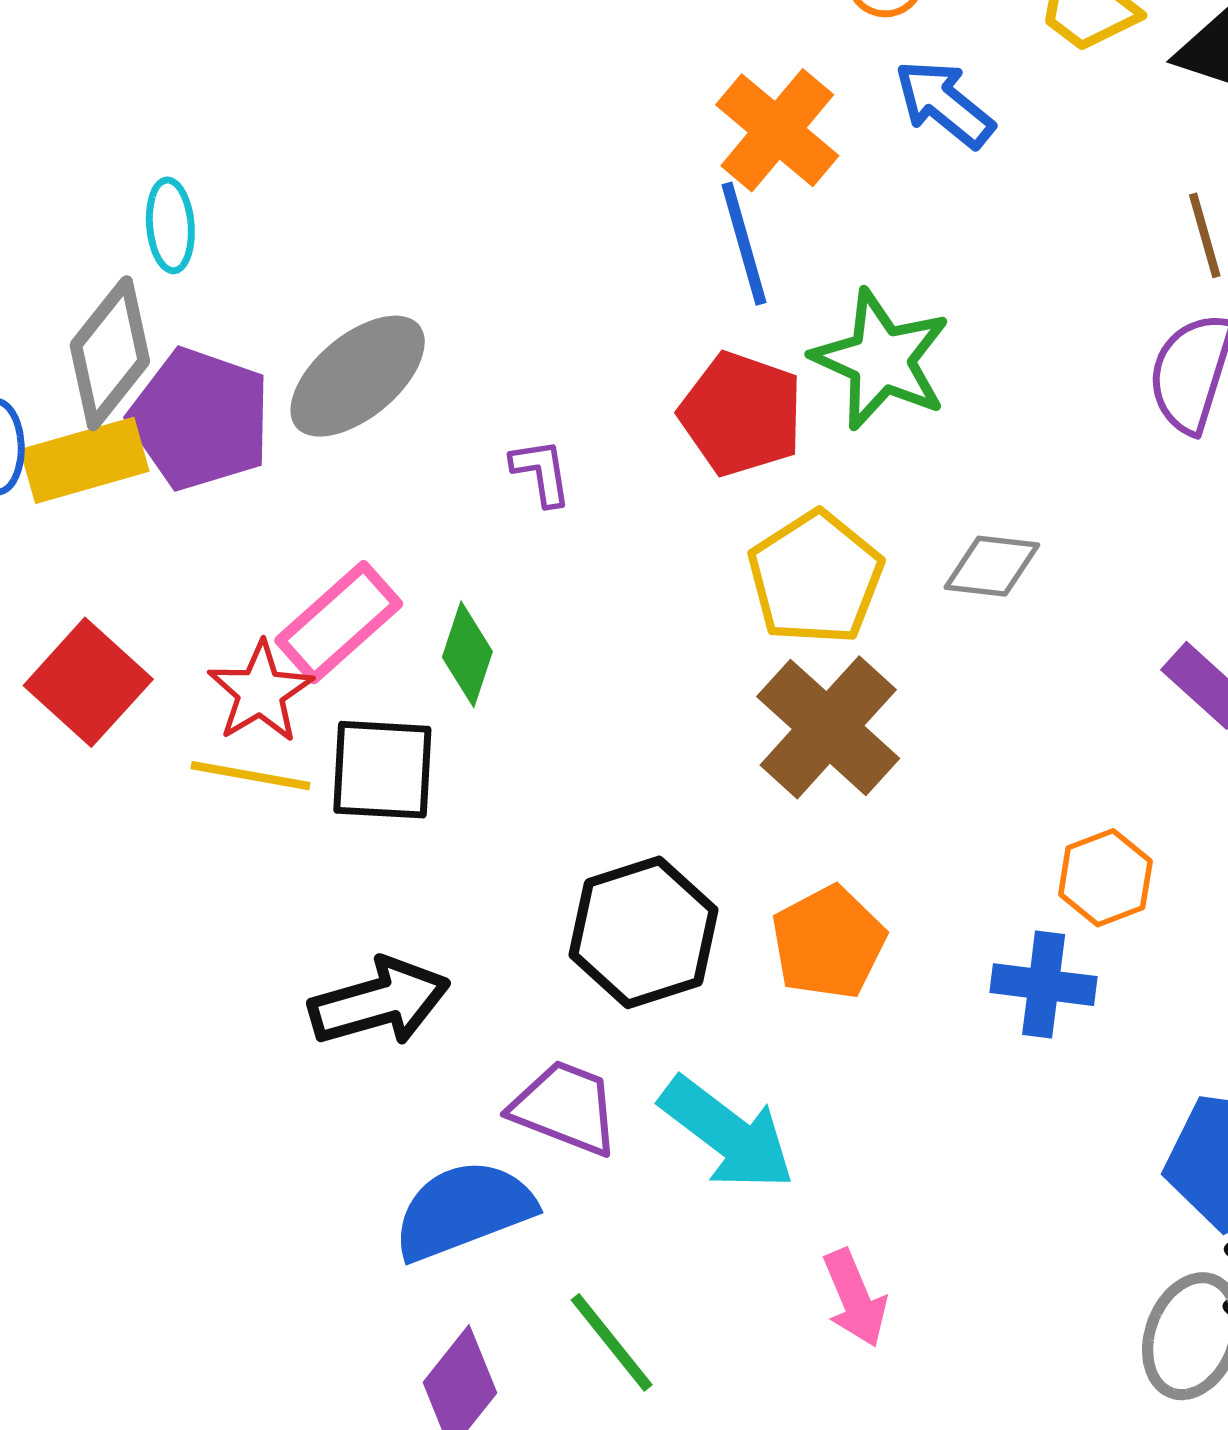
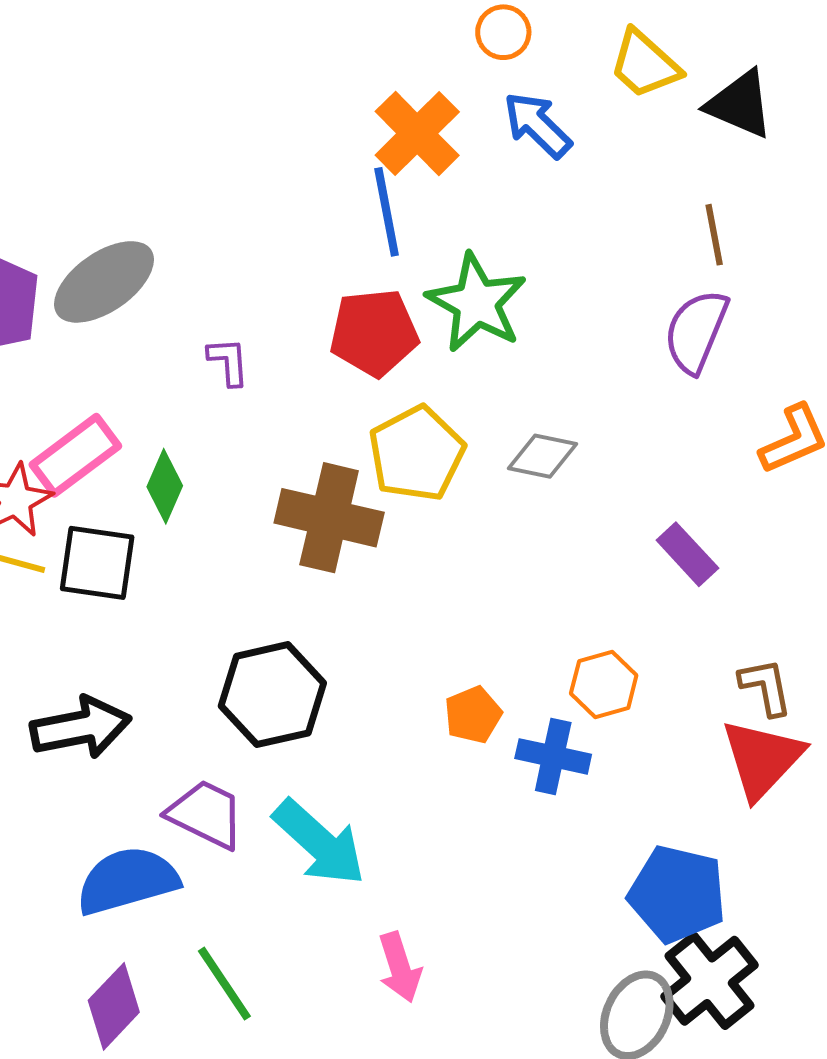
red pentagon: (741, 414) -> (374, 333), turned -30
brown cross: (828, 727) -> (329, 518), moved, turned -34
orange pentagon: (828, 943) -> (473, 715), moved, size x0.7

